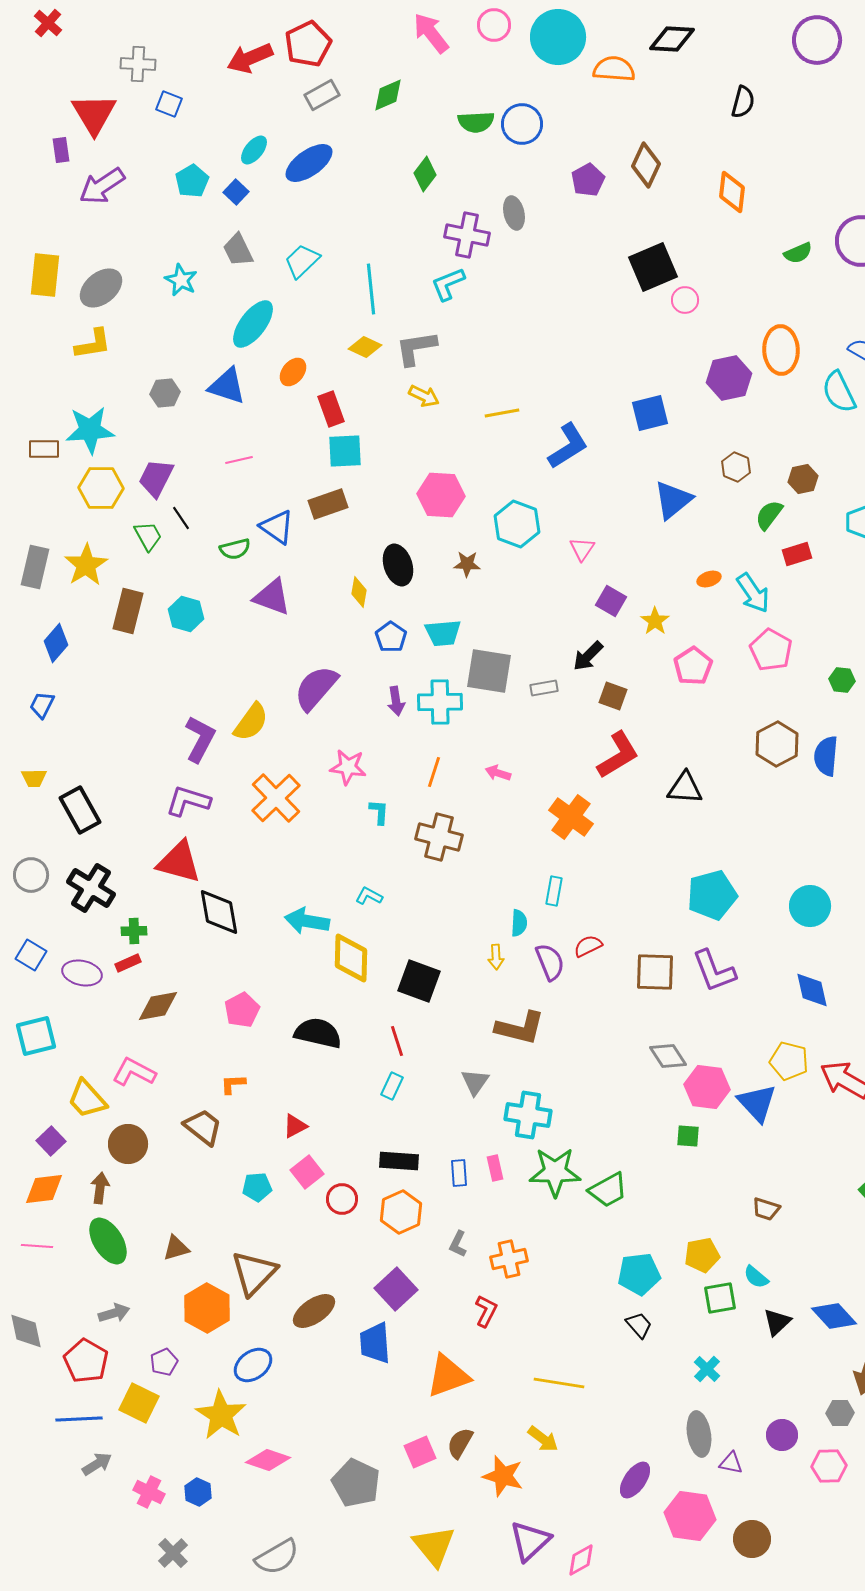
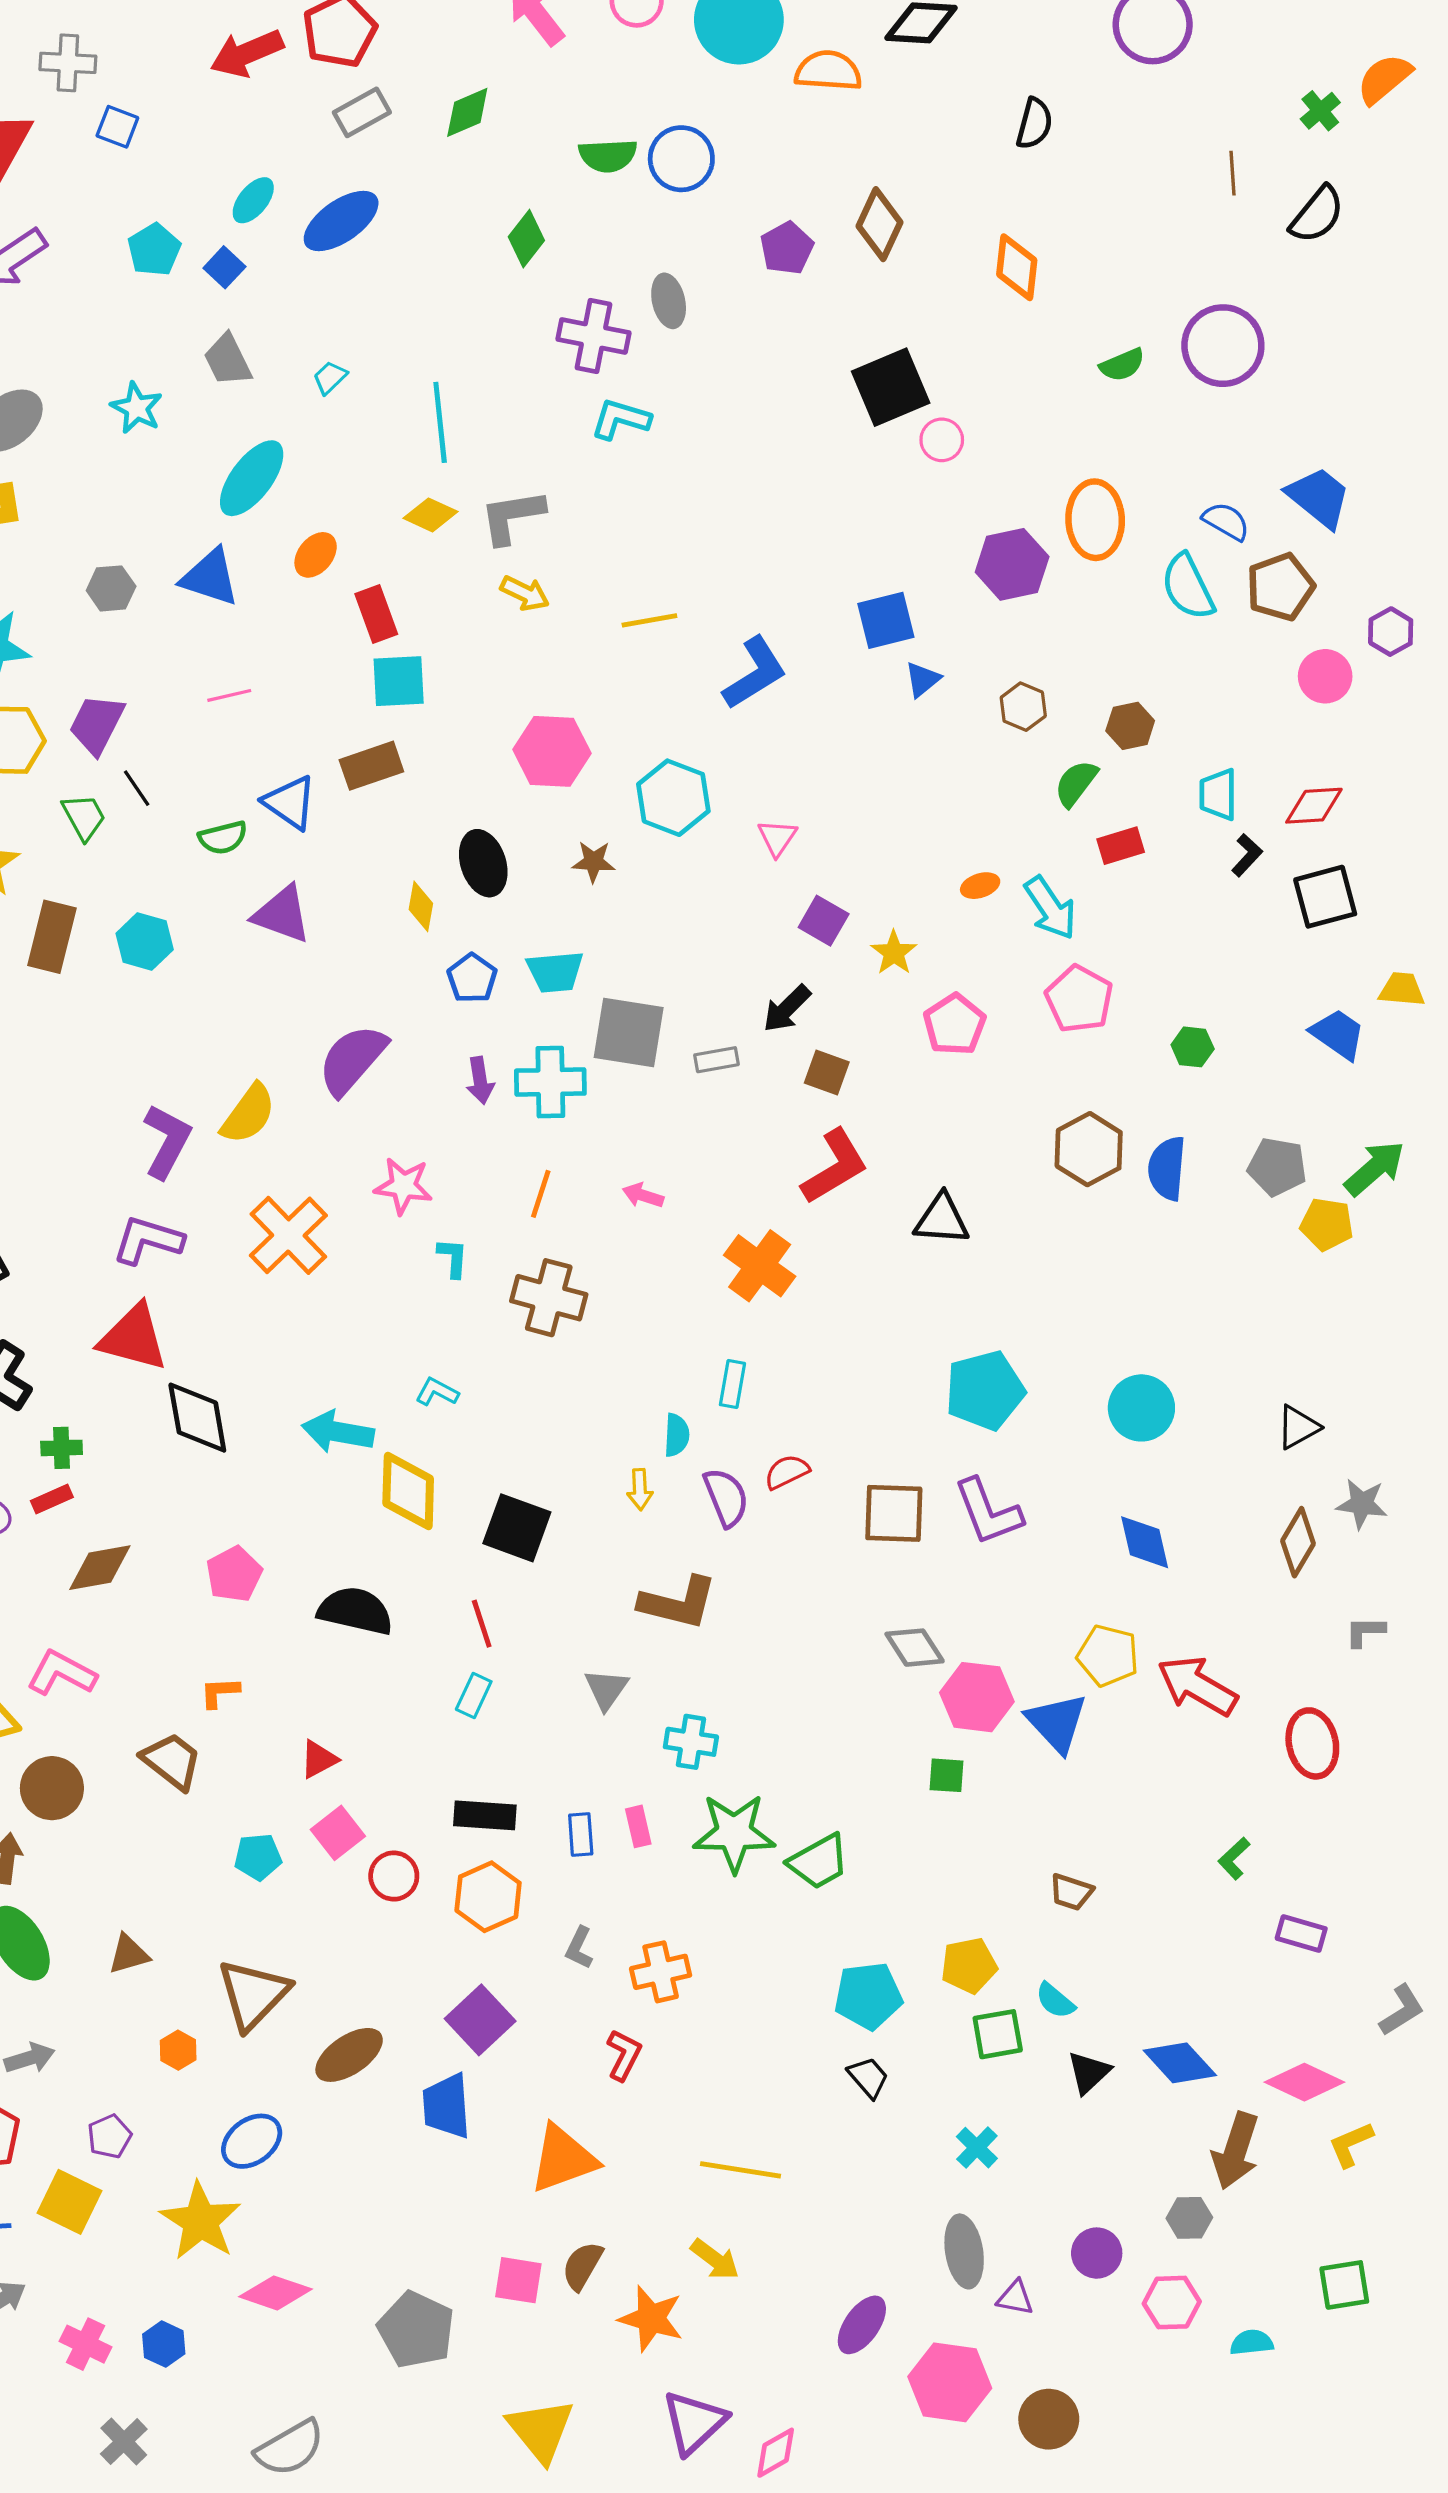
cyan trapezoid: (302, 261) -> (330, 378), size x0.6
cyan L-shape: (448, 284) -> (621, 419), moved, turned 39
blue triangle: (673, 500) -> (923, 679), moved, size x0.6
cyan cross: (528, 1115) -> (691, 1742), size x0.7
orange hexagon: (207, 1308) -> (178, 2050), size x0.5
pink square: (420, 1452) -> (518, 2280), turned 32

